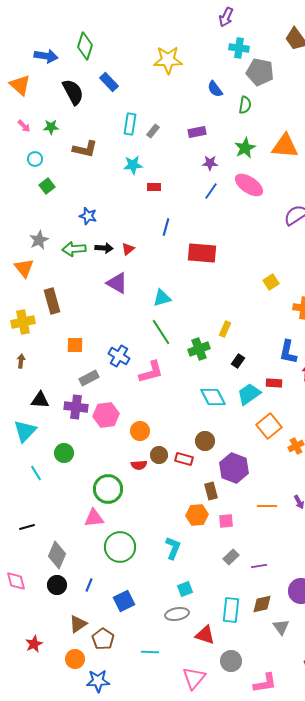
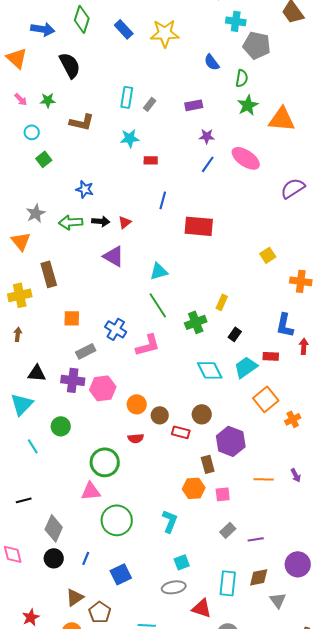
blue rectangle: (109, 82) -> (124, 29), moved
green star: (245, 148) -> (248, 105), moved
brown circle: (159, 455) -> (160, 415), moved

